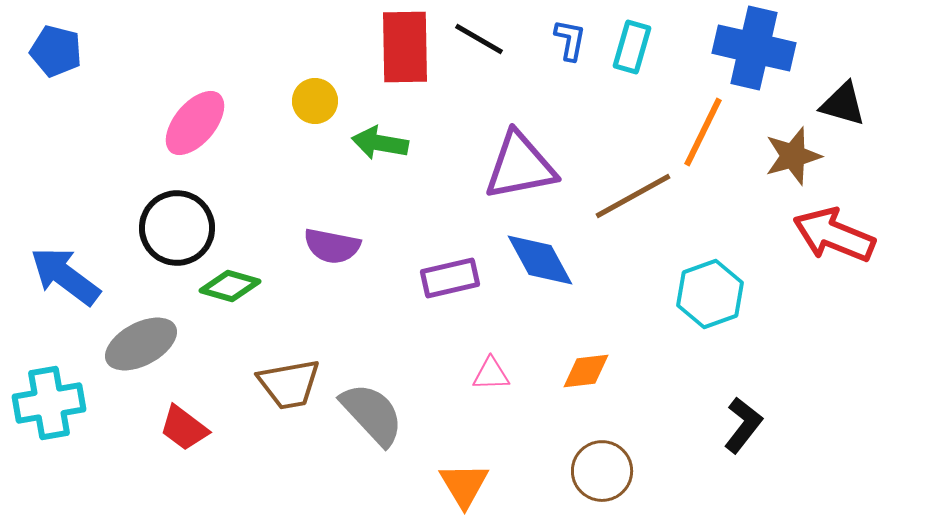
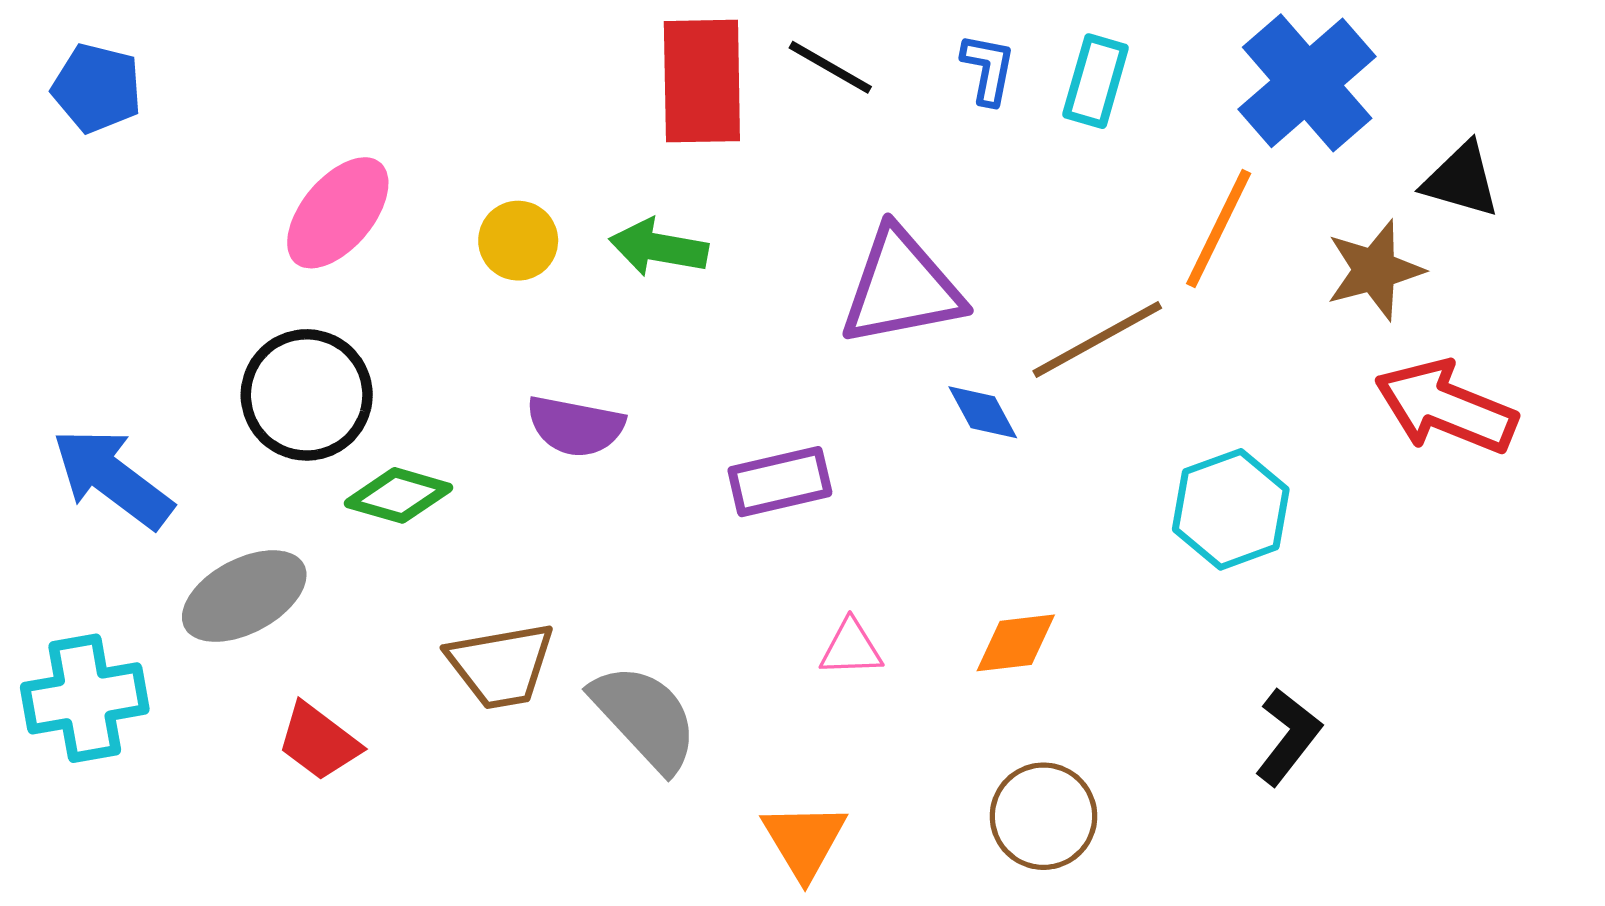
blue cross: (754, 48) -> (1307, 83), turned 36
yellow circle: (315, 101) -> (518, 241), moved
blue diamond: (540, 260) -> (983, 412), moved, size x0.6

